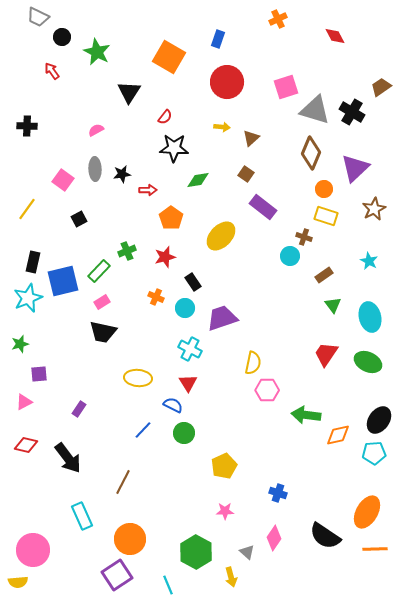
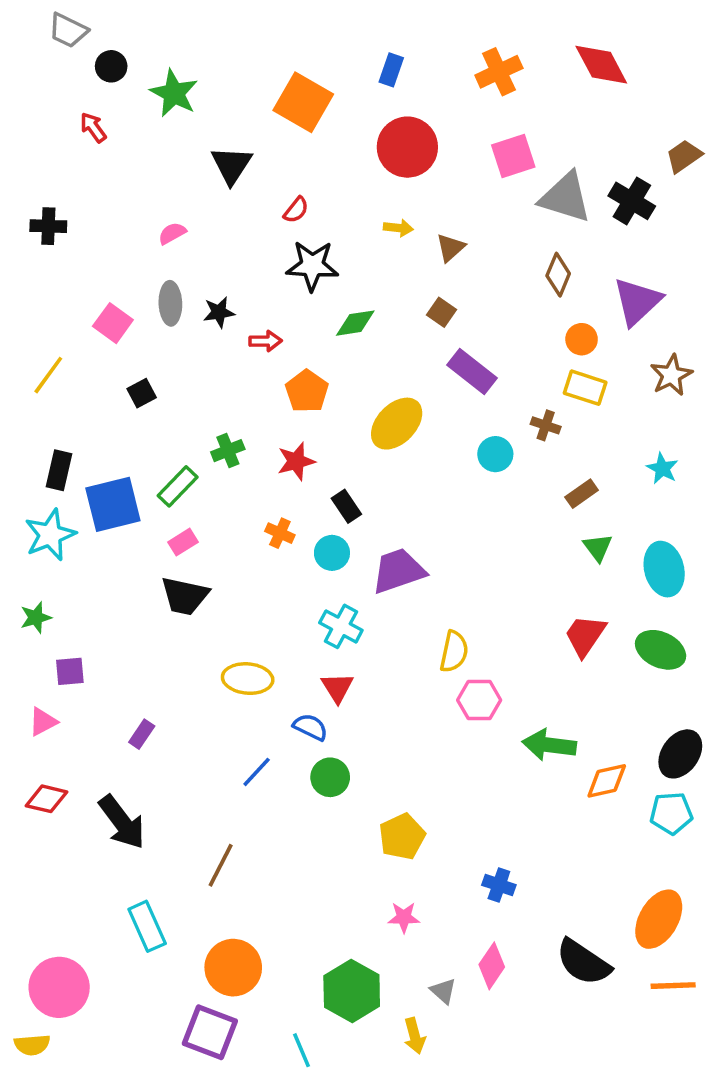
orange cross: (278, 19) -> (499, 72), moved, size x1.4
red diamond: (335, 36) -> (601, 65), size x1.5
brown diamond: (311, 153) -> (558, 275), size x0.7
cyan circle: (290, 256) -> (495, 454), moved
purple square: (117, 575) -> (210, 1032), turned -36

